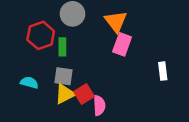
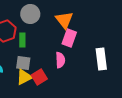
white rectangle: (163, 71) -> (101, 59), size x1.5
pink semicircle: (99, 105) -> (60, 60), moved

